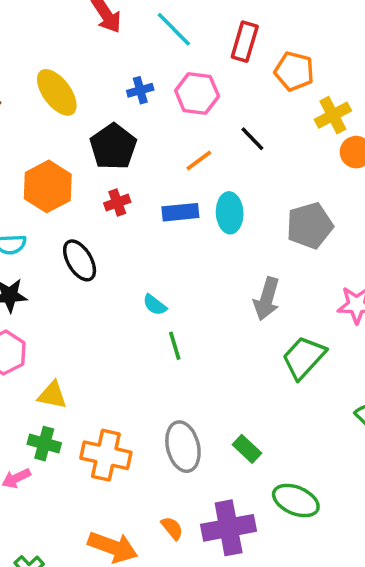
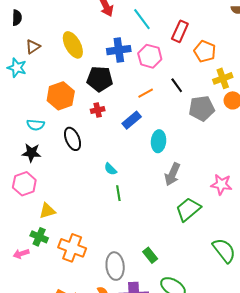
blue cross: (140, 90) -> (119, 50), size x1.6
black pentagon: (113, 147) -> (100, 79), turned 30
blue rectangle: (180, 212) -> (132, 120), turned -42
cyan ellipse: (230, 213) -> (159, 141), moved
gray pentagon: (310, 226) -> (202, 108), moved
yellow triangle: (52, 395) -> (47, 211), turned -36
gray ellipse: (183, 447) -> (115, 266), moved

